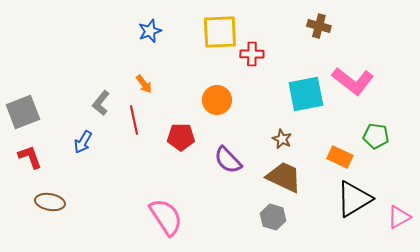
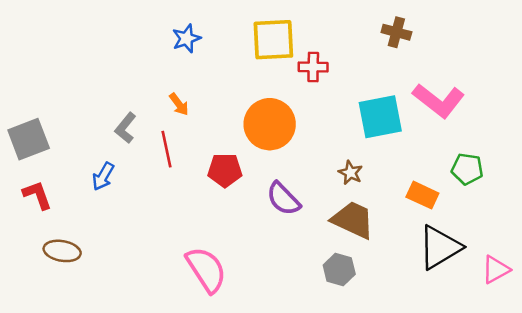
orange circle: (217, 100) -> (270, 124), size x1.4

